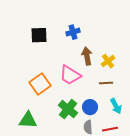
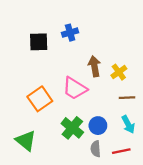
blue cross: (73, 32) -> (70, 33), moved
brown line: (106, 83) -> (127, 98), moved
green triangle: (28, 120) -> (26, 141), turned 36

